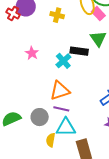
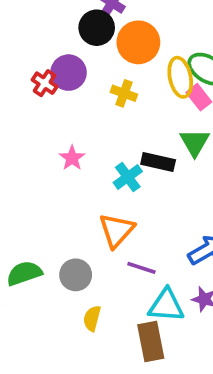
orange triangle: (60, 91) -> (117, 230), turned -35
purple line: (61, 109) -> (141, 268), moved
cyan triangle: (66, 127) -> (166, 305), moved

